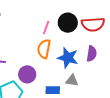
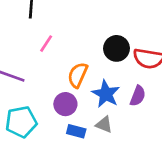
pink line: (46, 28) -> (46, 44), moved
purple circle: (27, 74) -> (65, 104), moved

